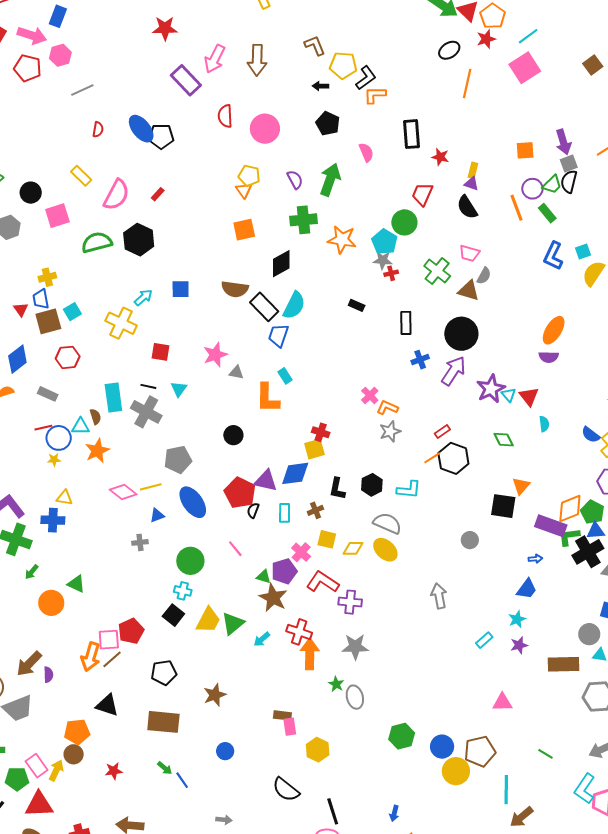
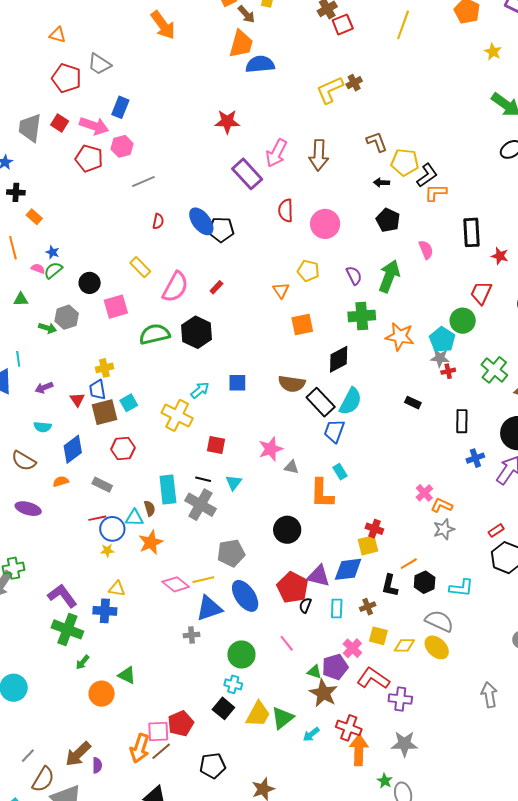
orange triangle: (244, 190) -> (281, 290), moved
black circle: (233, 435) -> (287, 530), size x1.4
orange line: (432, 458) -> (409, 564), moved
blue triangle: (157, 515) -> (209, 608), size x1.8

